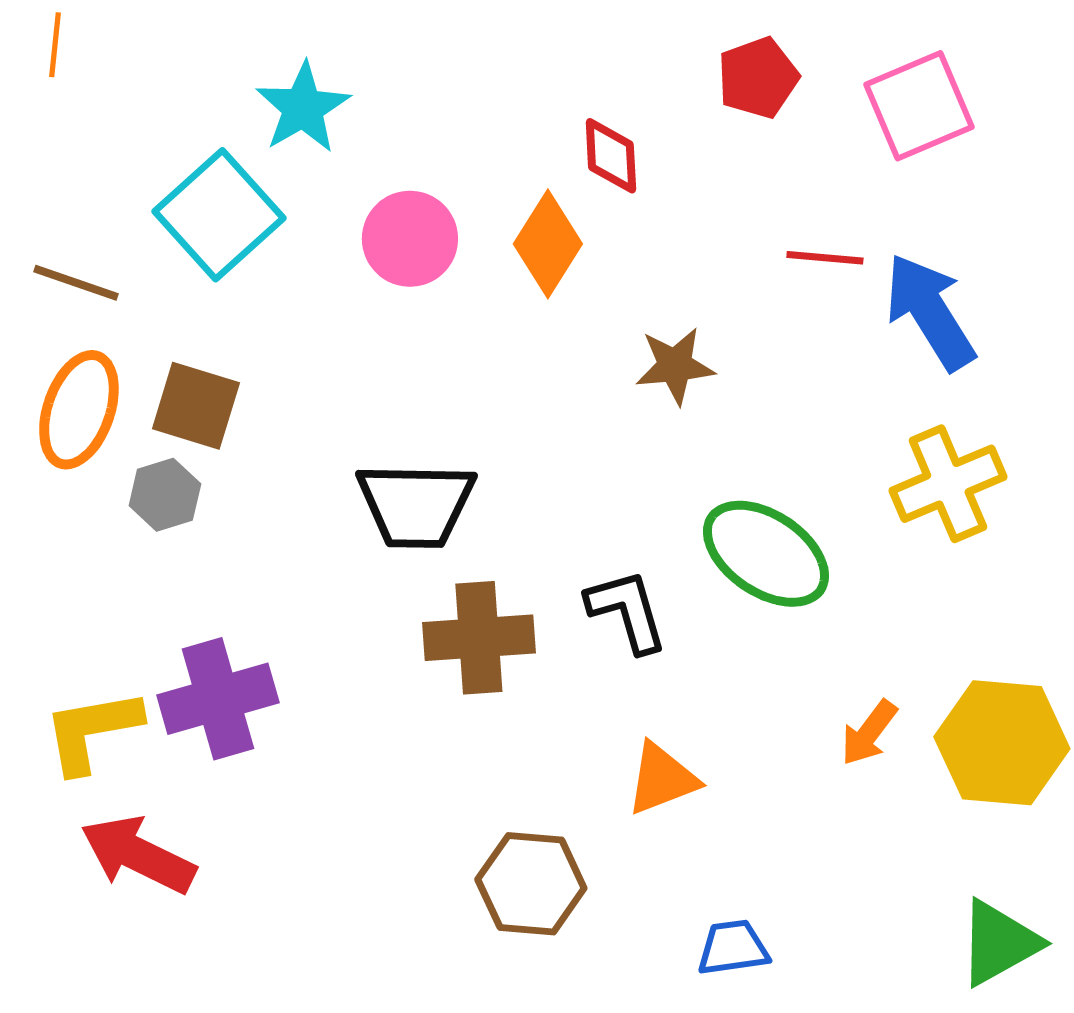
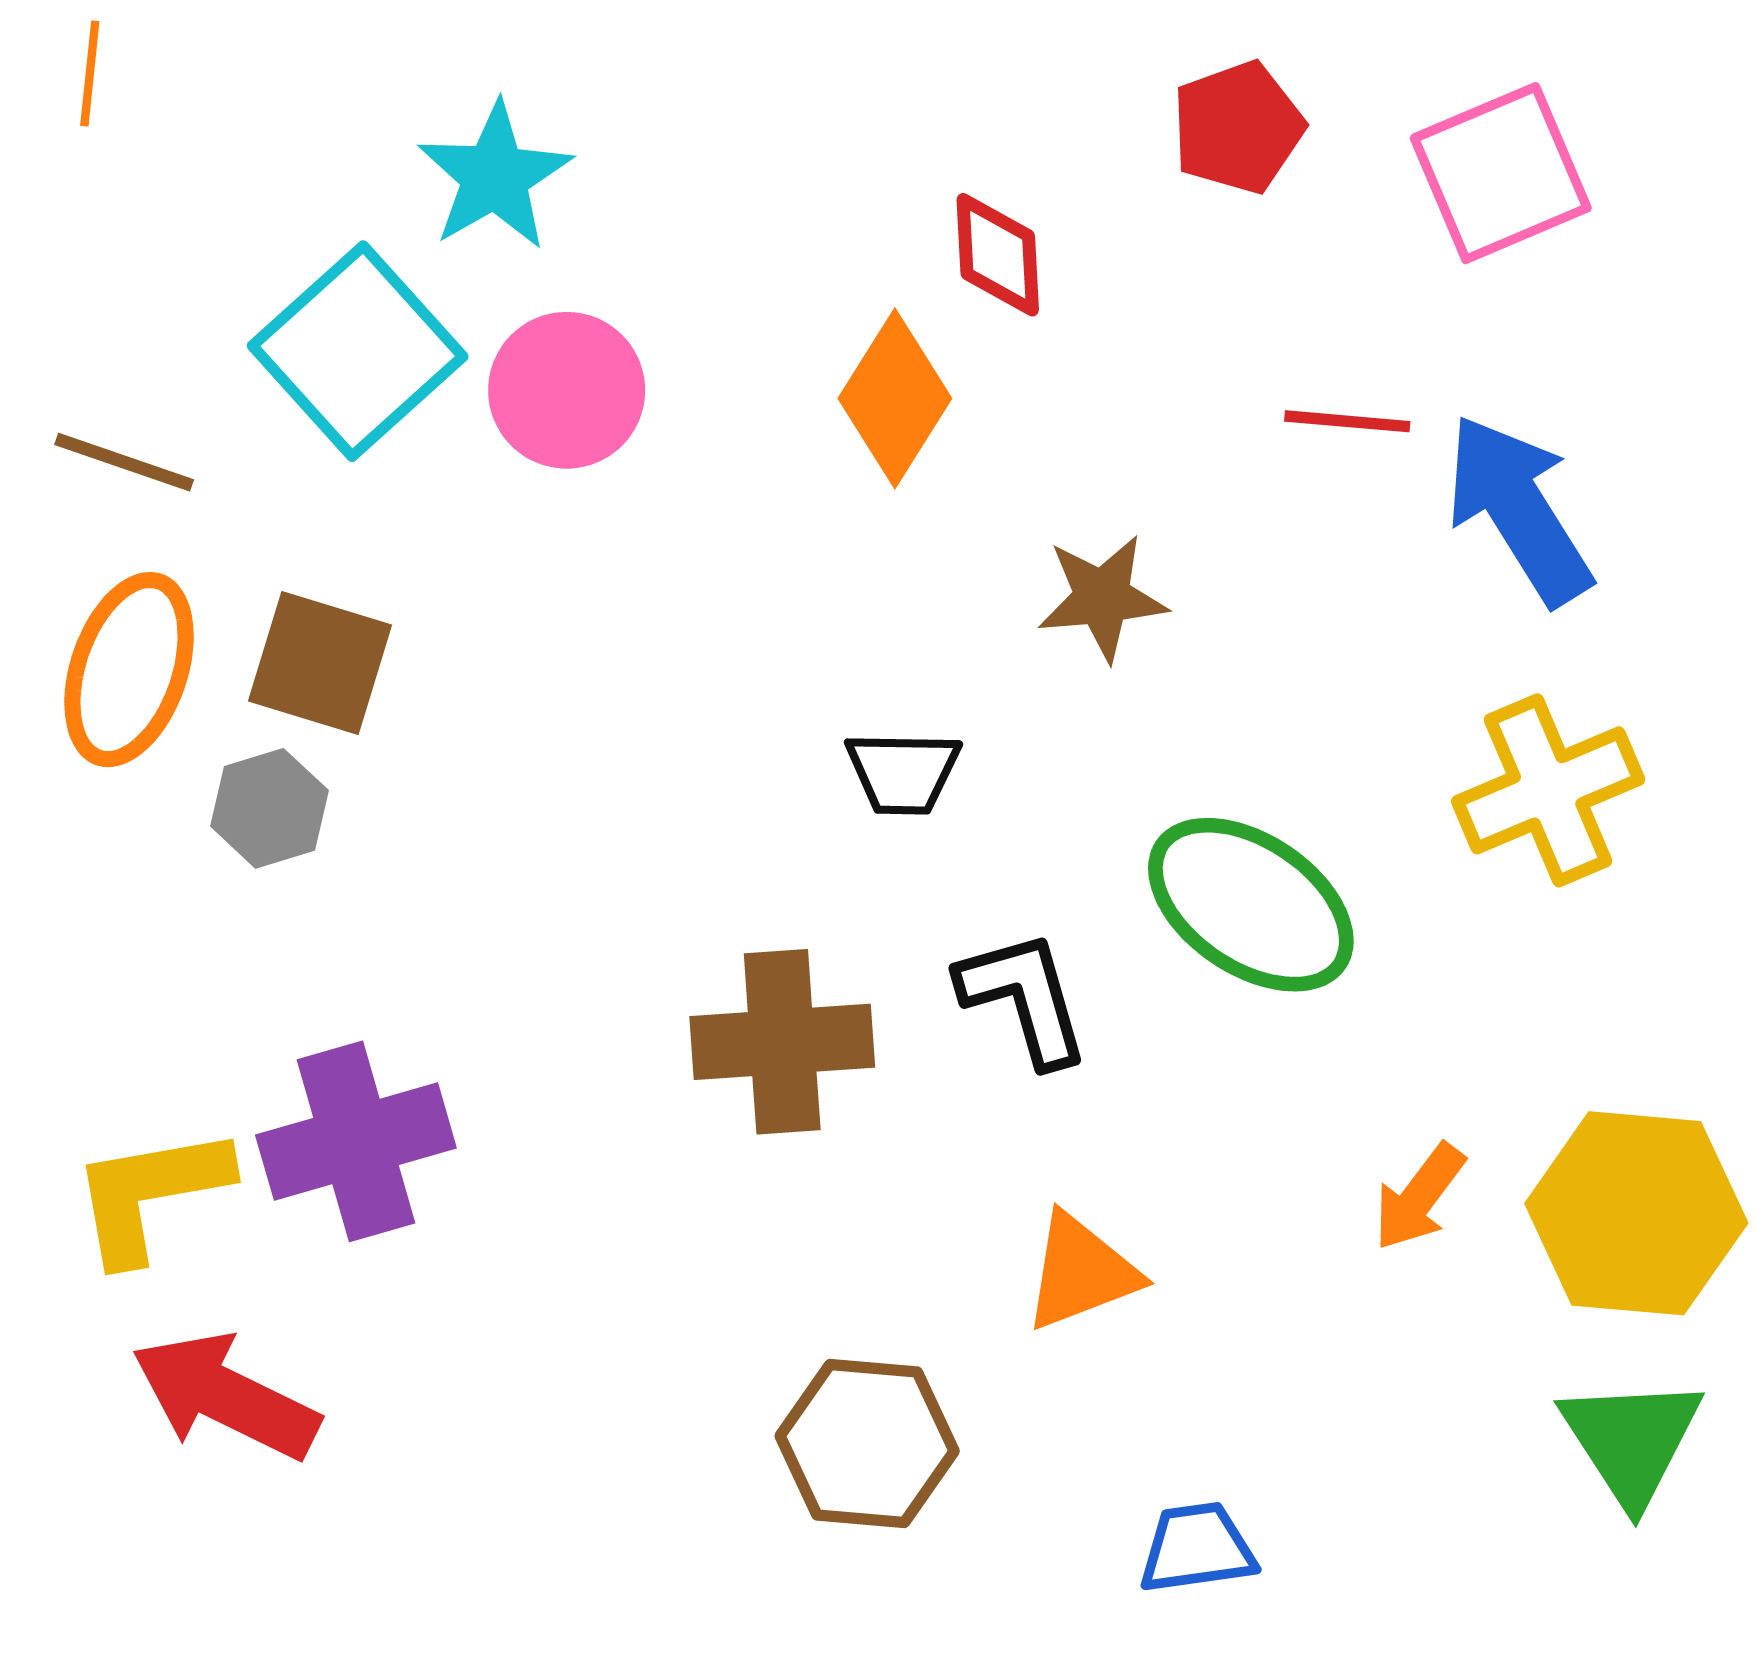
pink circle: (410, 239) -> (567, 390), moved
black trapezoid: (416, 505) -> (903, 772), moved, size x0.6
green triangle: (999, 943) -> (1631, 1440), moved, turned -34

